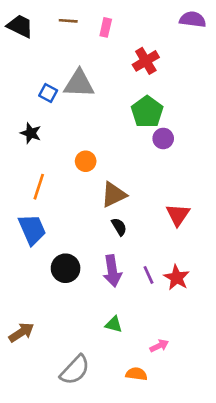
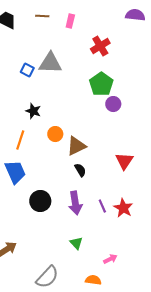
black star: (31, 133) -> (33, 111), moved
orange circle: (86, 161) -> (55, 134), moved
green triangle: (114, 324) -> (76, 243), turned 32

